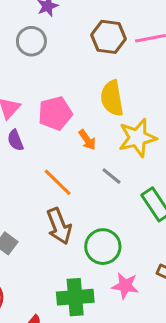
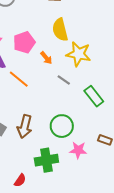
yellow star: (137, 138) -> (79, 54), turned 30
orange line: (58, 182) -> (19, 79), moved
brown arrow: (59, 226) -> (25, 127), moved, turned 40

